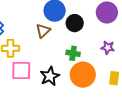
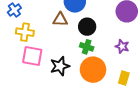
black circle: (75, 23) -> (87, 27), moved
brown triangle: (43, 31) -> (60, 20), turned 35

